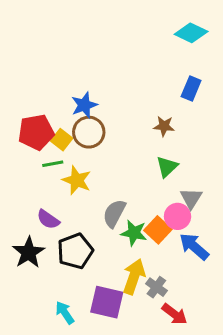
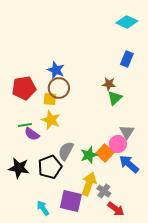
blue star: (84, 105) -> (56, 70), turned -30
yellow square: (62, 140) -> (50, 99), moved, turned -32
green line: (53, 164) -> (25, 125), moved
green triangle: (167, 167) -> (115, 98), moved
gray semicircle: (114, 213) -> (66, 151), moved
purple semicircle: (48, 219) -> (32, 134), moved
green star: (134, 233) -> (89, 155), turned -30
black star: (29, 252) -> (19, 168), turned -30

